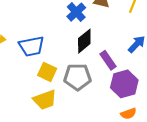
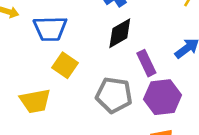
gray pentagon: (77, 77) -> (114, 95), moved
yellow trapezoid: (45, 100) -> (35, 101), moved

